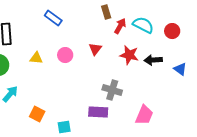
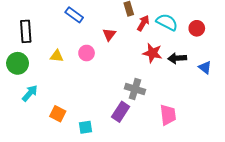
red triangle: (95, 49) -> (109, 34), moved
purple rectangle: (98, 112) -> (121, 112), turned -60
pink trapezoid: (144, 115) -> (168, 115), turned -30

